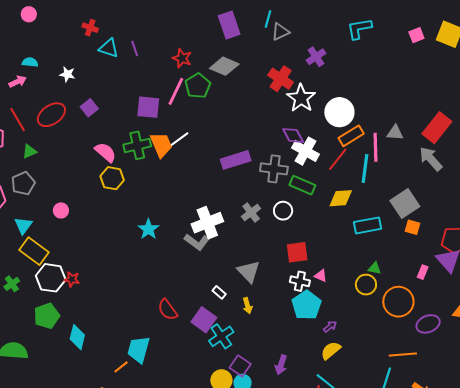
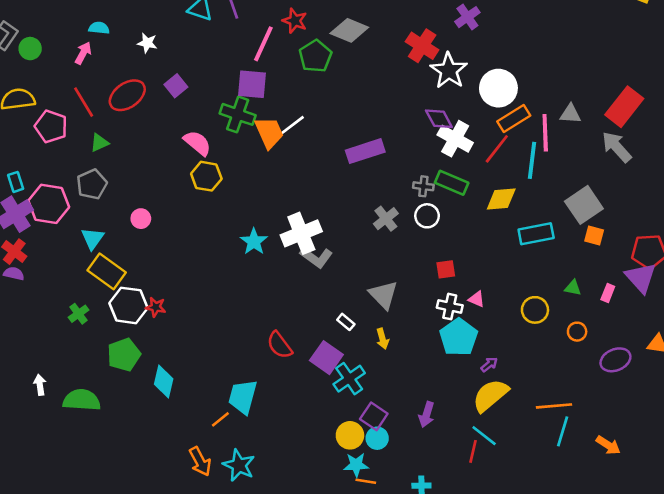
pink arrow: (18, 82) -> (83, 53), turned -36
pink line: (176, 91) -> (263, 44), moved
green cross: (137, 145) -> (238, 114), moved, turned 32
gray cross: (274, 169) -> (423, 186), moved, size x0.6
white cross: (207, 223) -> (301, 233), moved
red square: (297, 252) -> (446, 269), size x0.7
green triangle: (375, 268) -> (573, 288), moved
orange circle: (398, 302) -> (577, 332), size x0.5
yellow semicircle: (331, 350) -> (490, 395), size x1.4
orange line: (403, 355) -> (554, 406), moved

